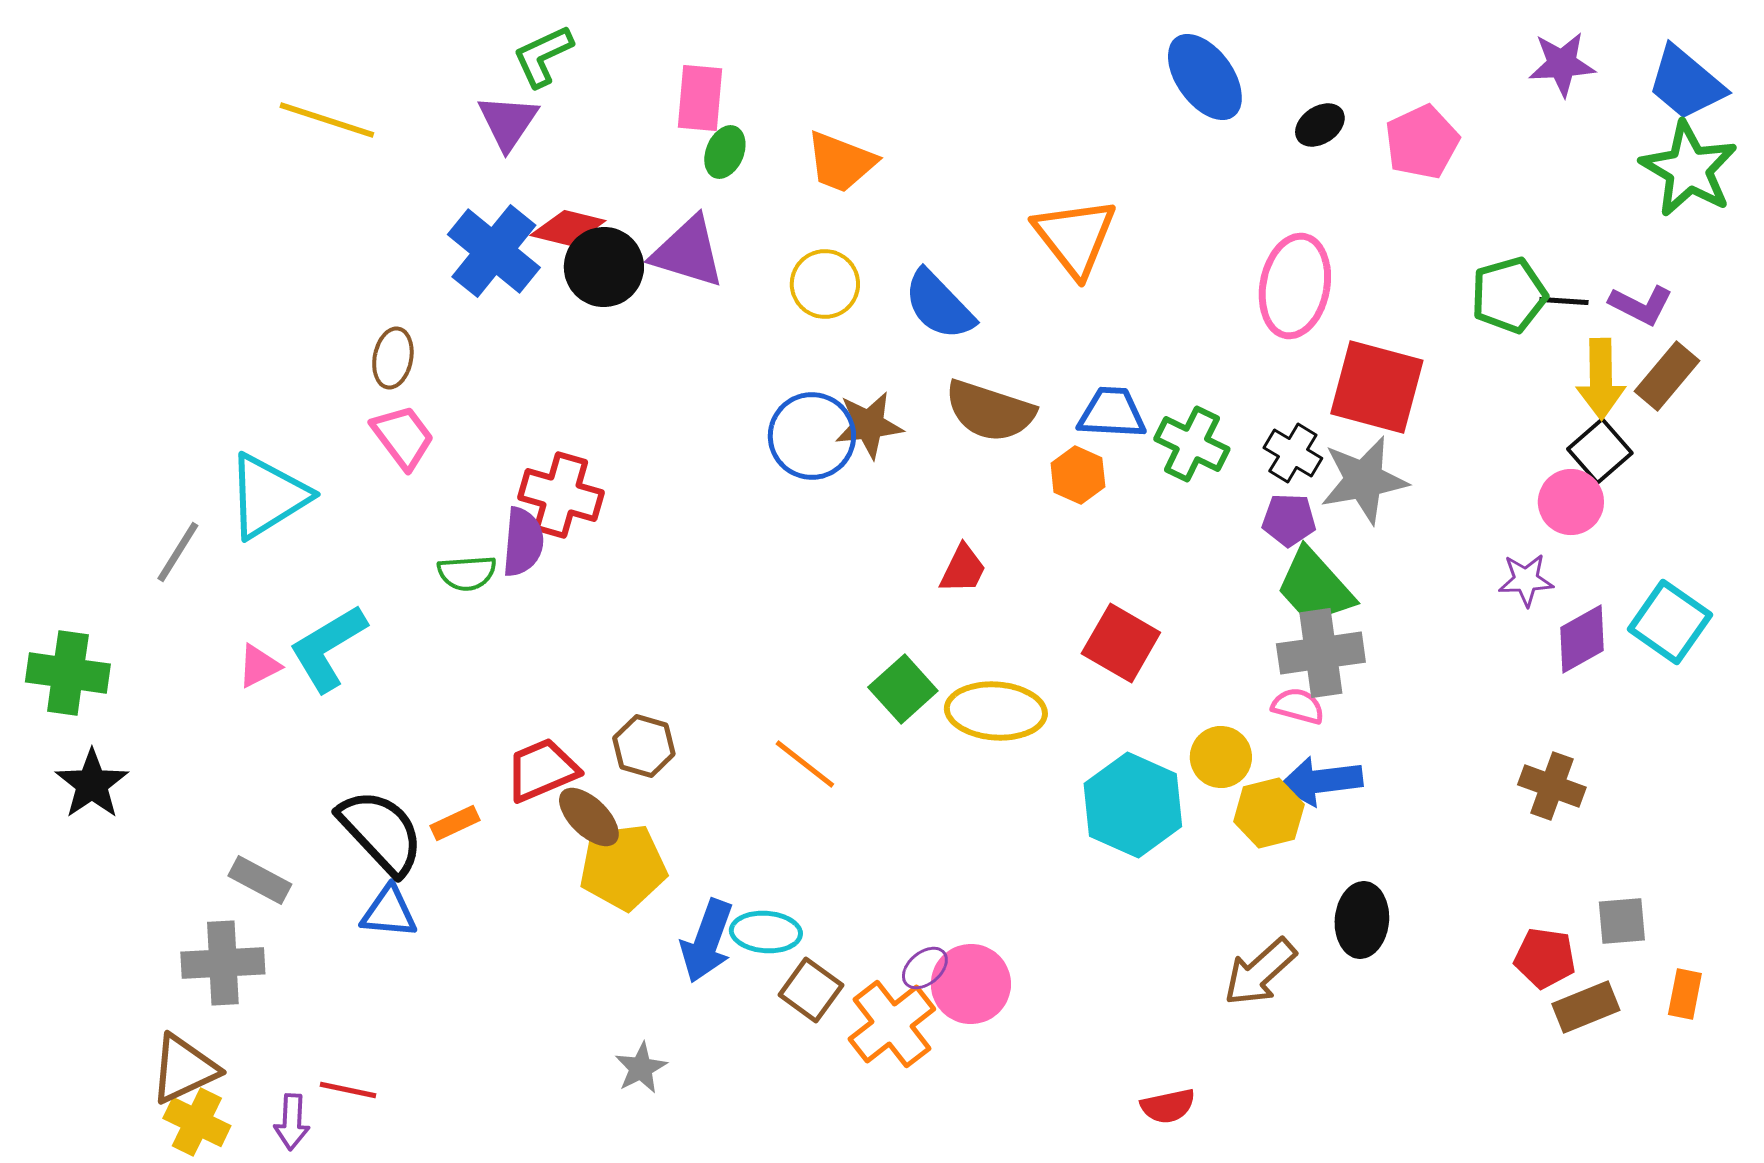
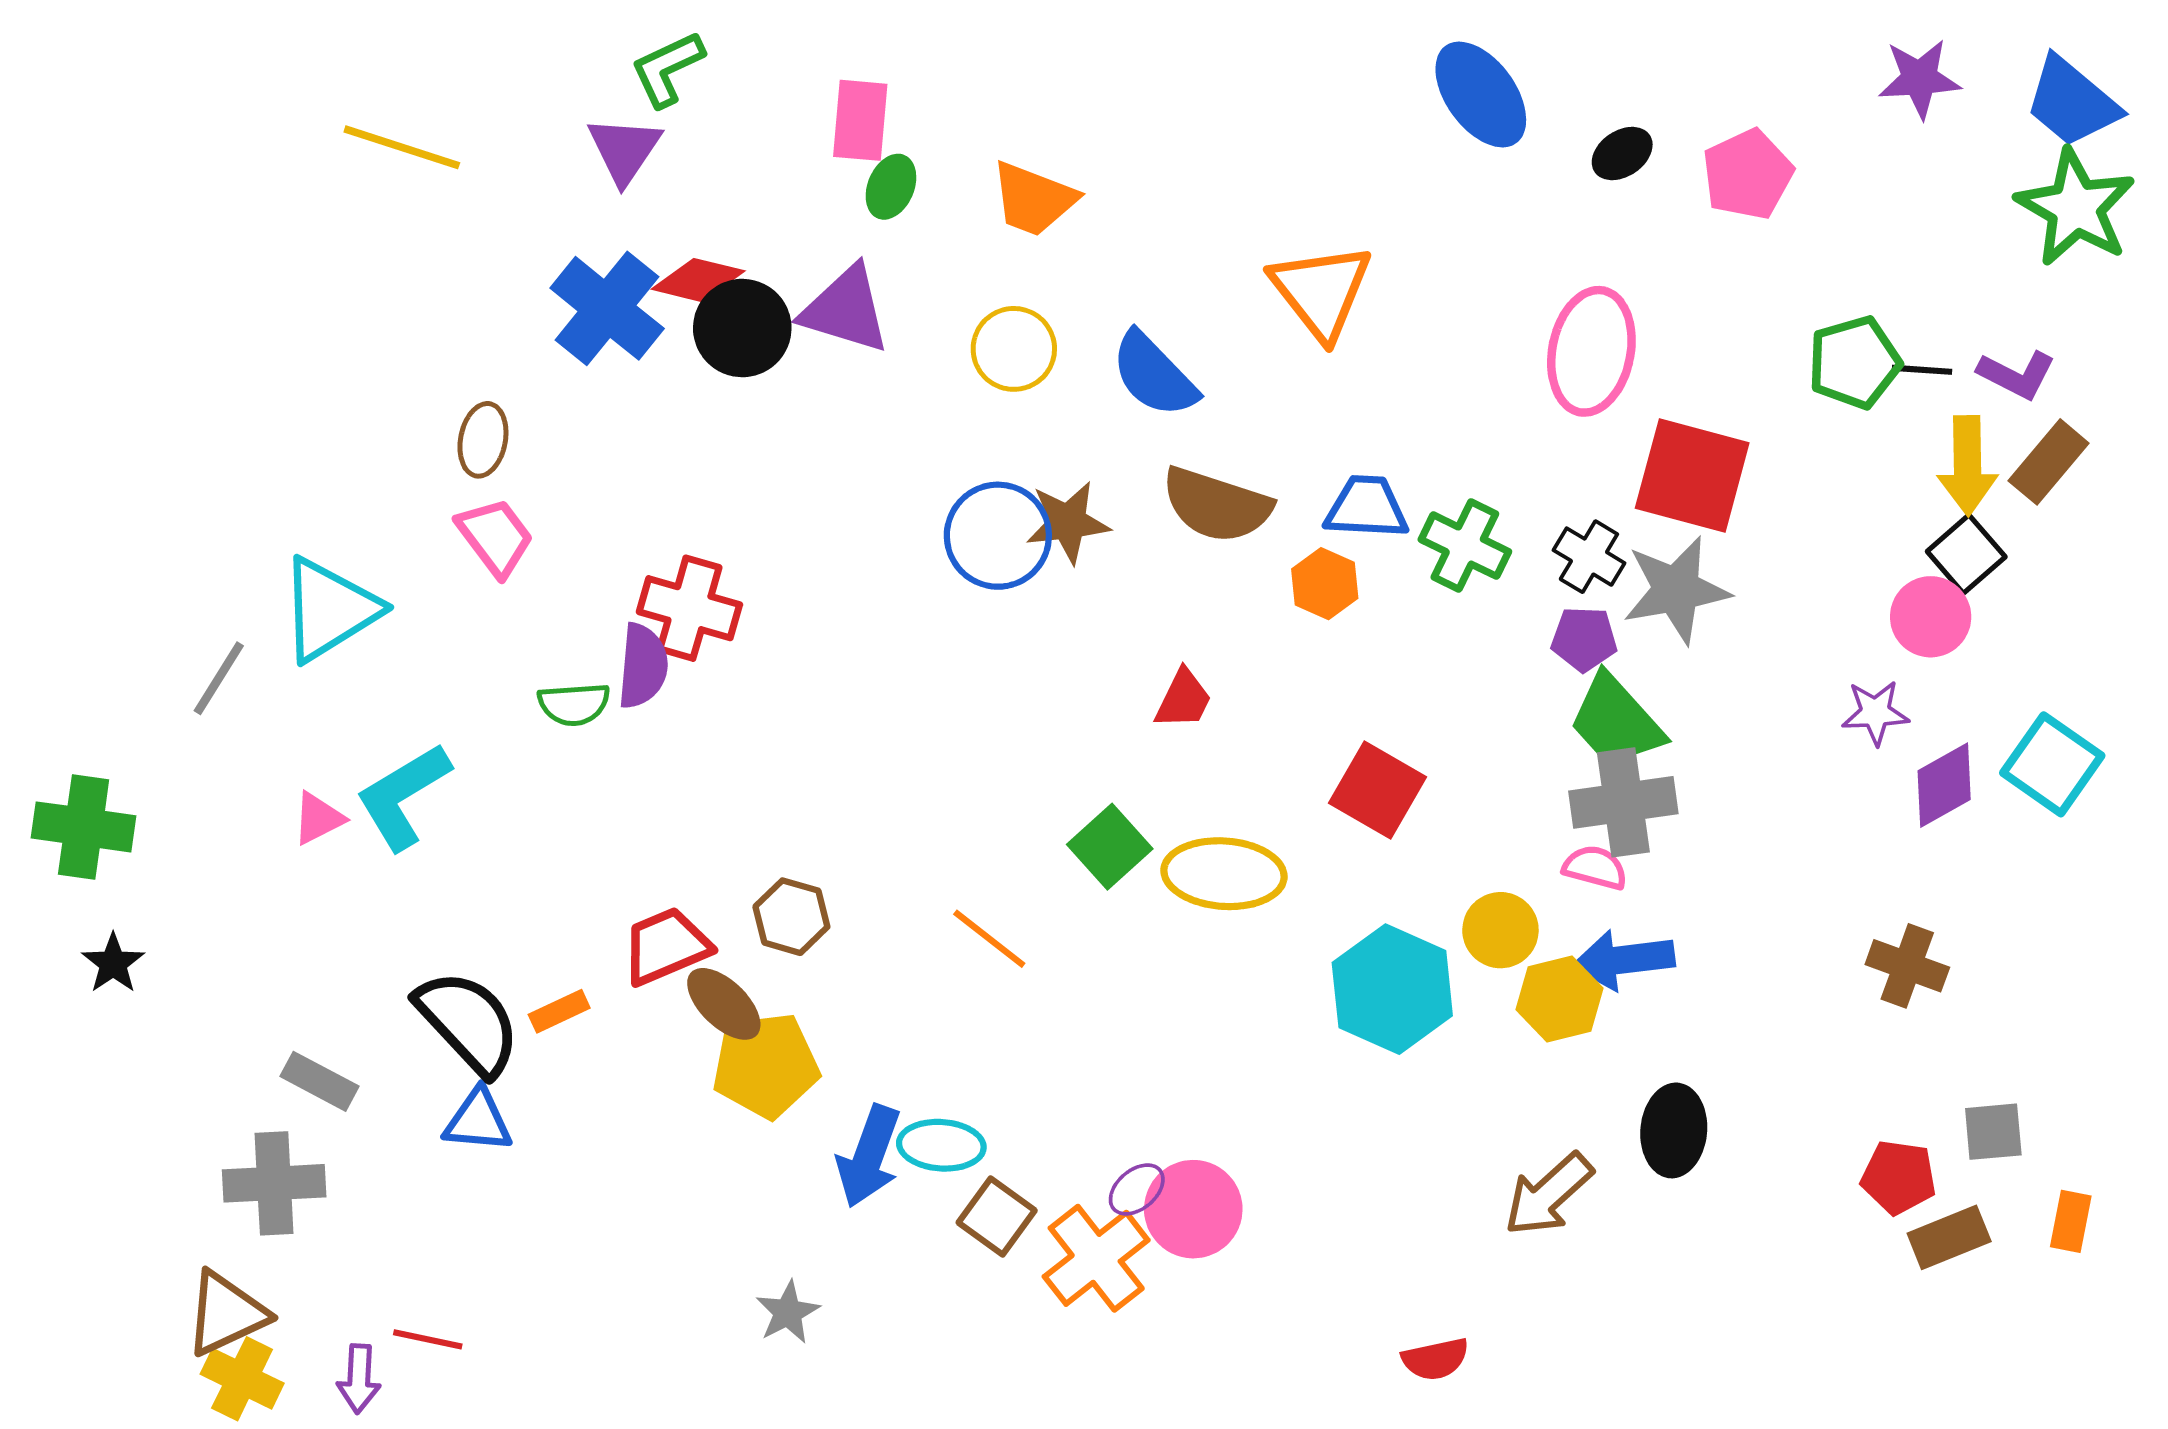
black star: (92, 784) -> (113, 963), size x0.7

